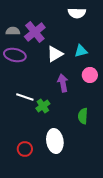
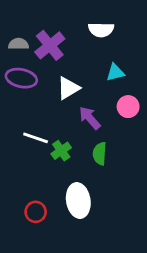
white semicircle: (77, 13) -> (101, 30), moved
white triangle: (55, 54) -> (68, 88), moved
purple arrow: (63, 83) -> (90, 118), turned -30
green semicircle: (83, 116) -> (100, 154), moved

